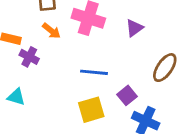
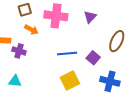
purple square: (127, 95) -> (93, 58), moved

